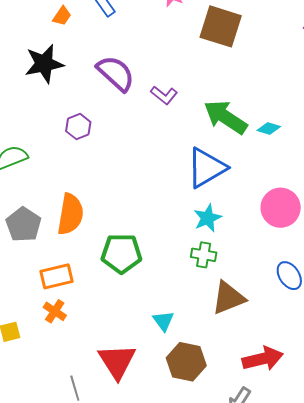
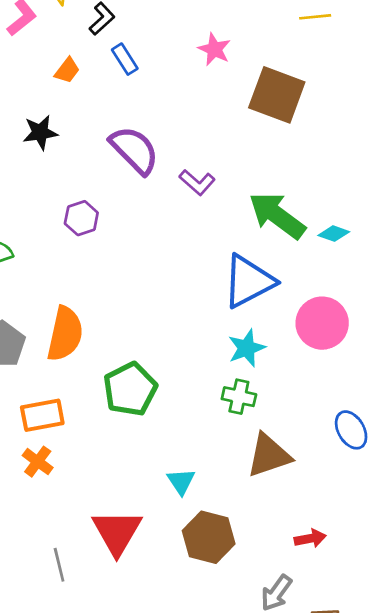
black star: (44, 64) -> (40, 132), size x0.7
pink circle: (281, 208) -> (322, 323), moved
green pentagon: (121, 253) -> (130, 389), turned -30
red arrow: (263, 359) -> (310, 538), size x0.6

